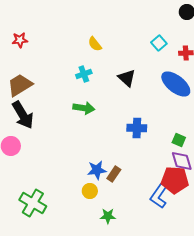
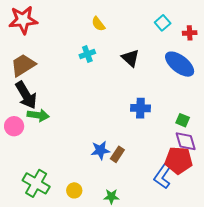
red star: (20, 40) -> (23, 20), size x1.8
green arrow: (84, 108) -> (38, 115), moved
yellow circle: (90, 191) -> (74, 190), moved

